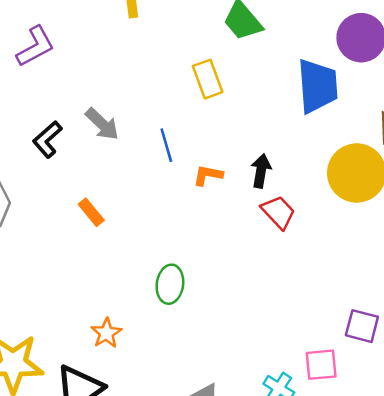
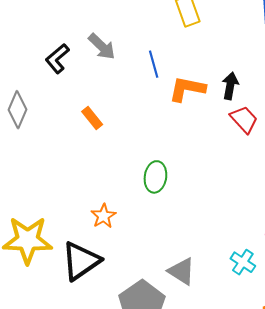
orange L-shape: (208, 175) -> (187, 89), size x1.5

